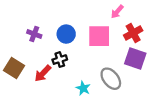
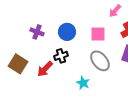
pink square: (99, 36) -> (98, 34), size x0.7
gray ellipse: (111, 79) -> (100, 61), moved

